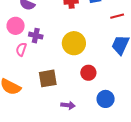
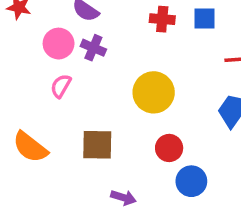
purple cross: (36, 36) -> (93, 48), moved
blue circle: (106, 99) -> (191, 181), moved

